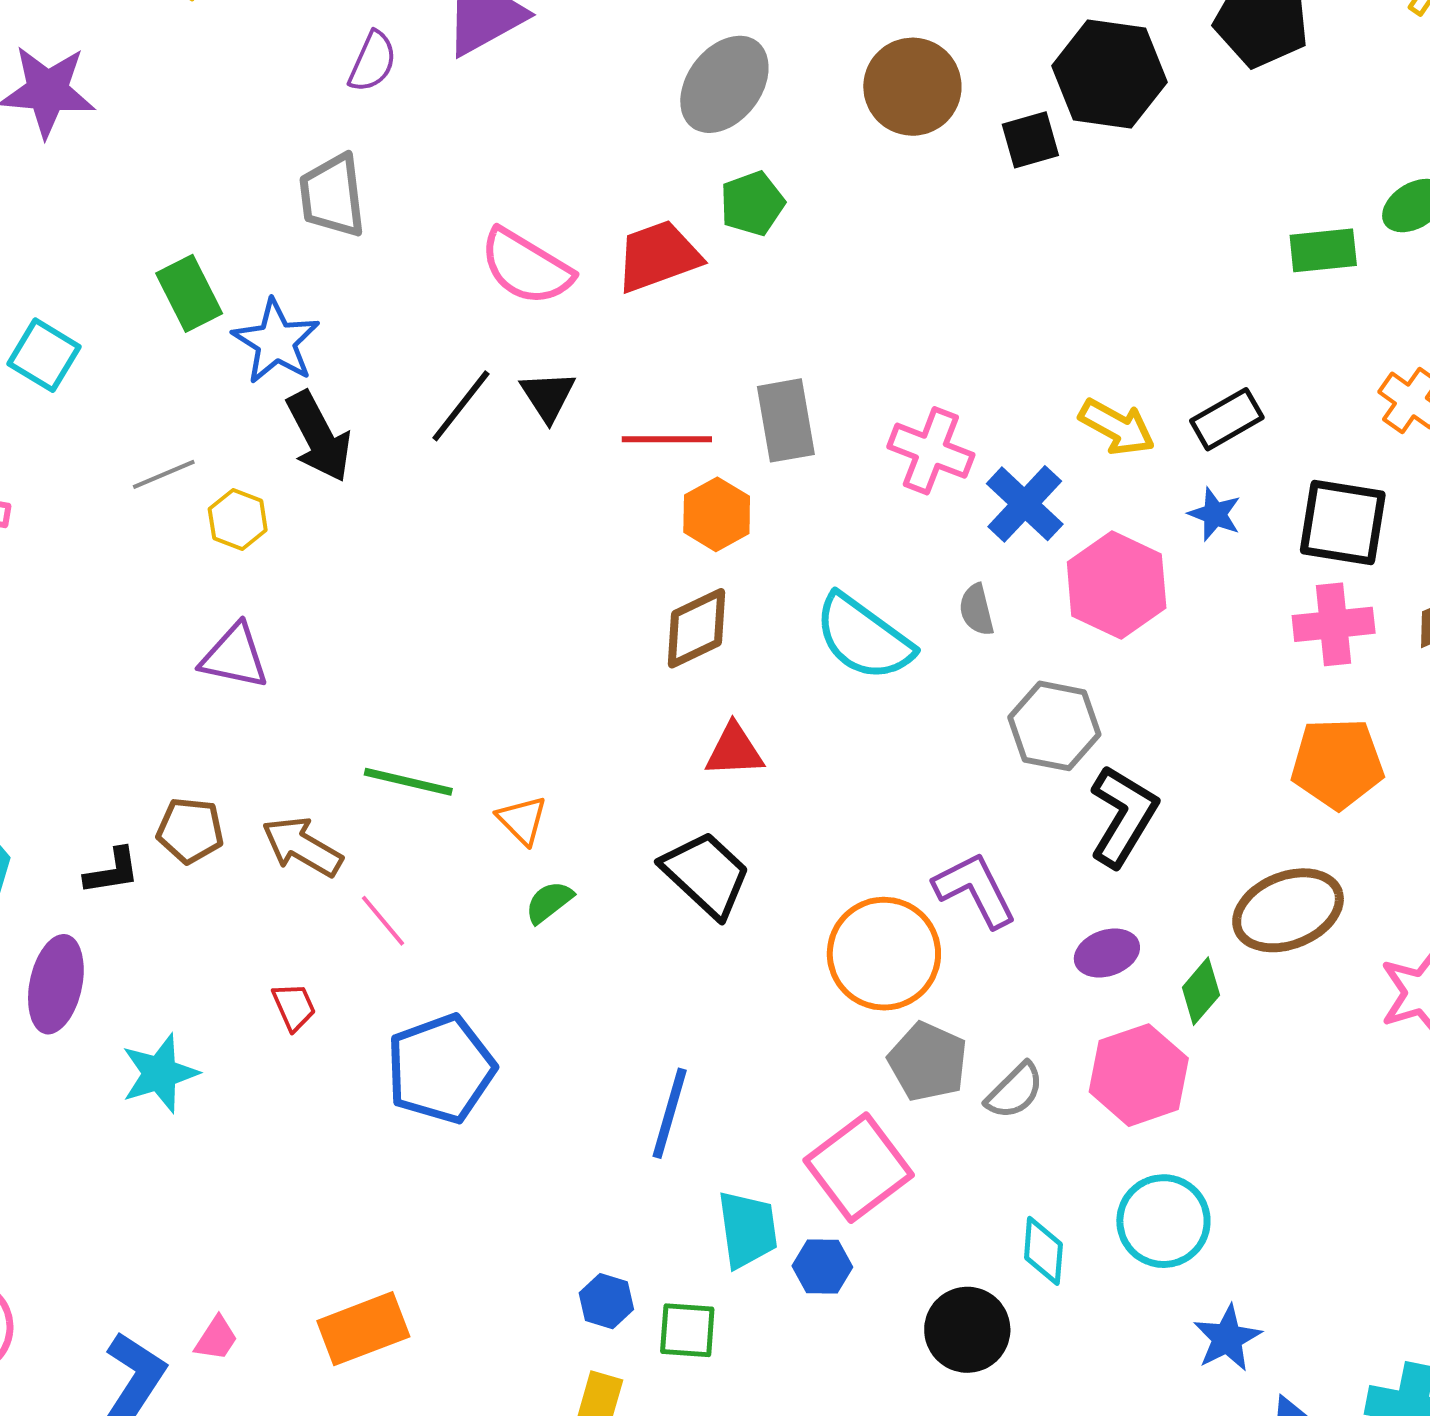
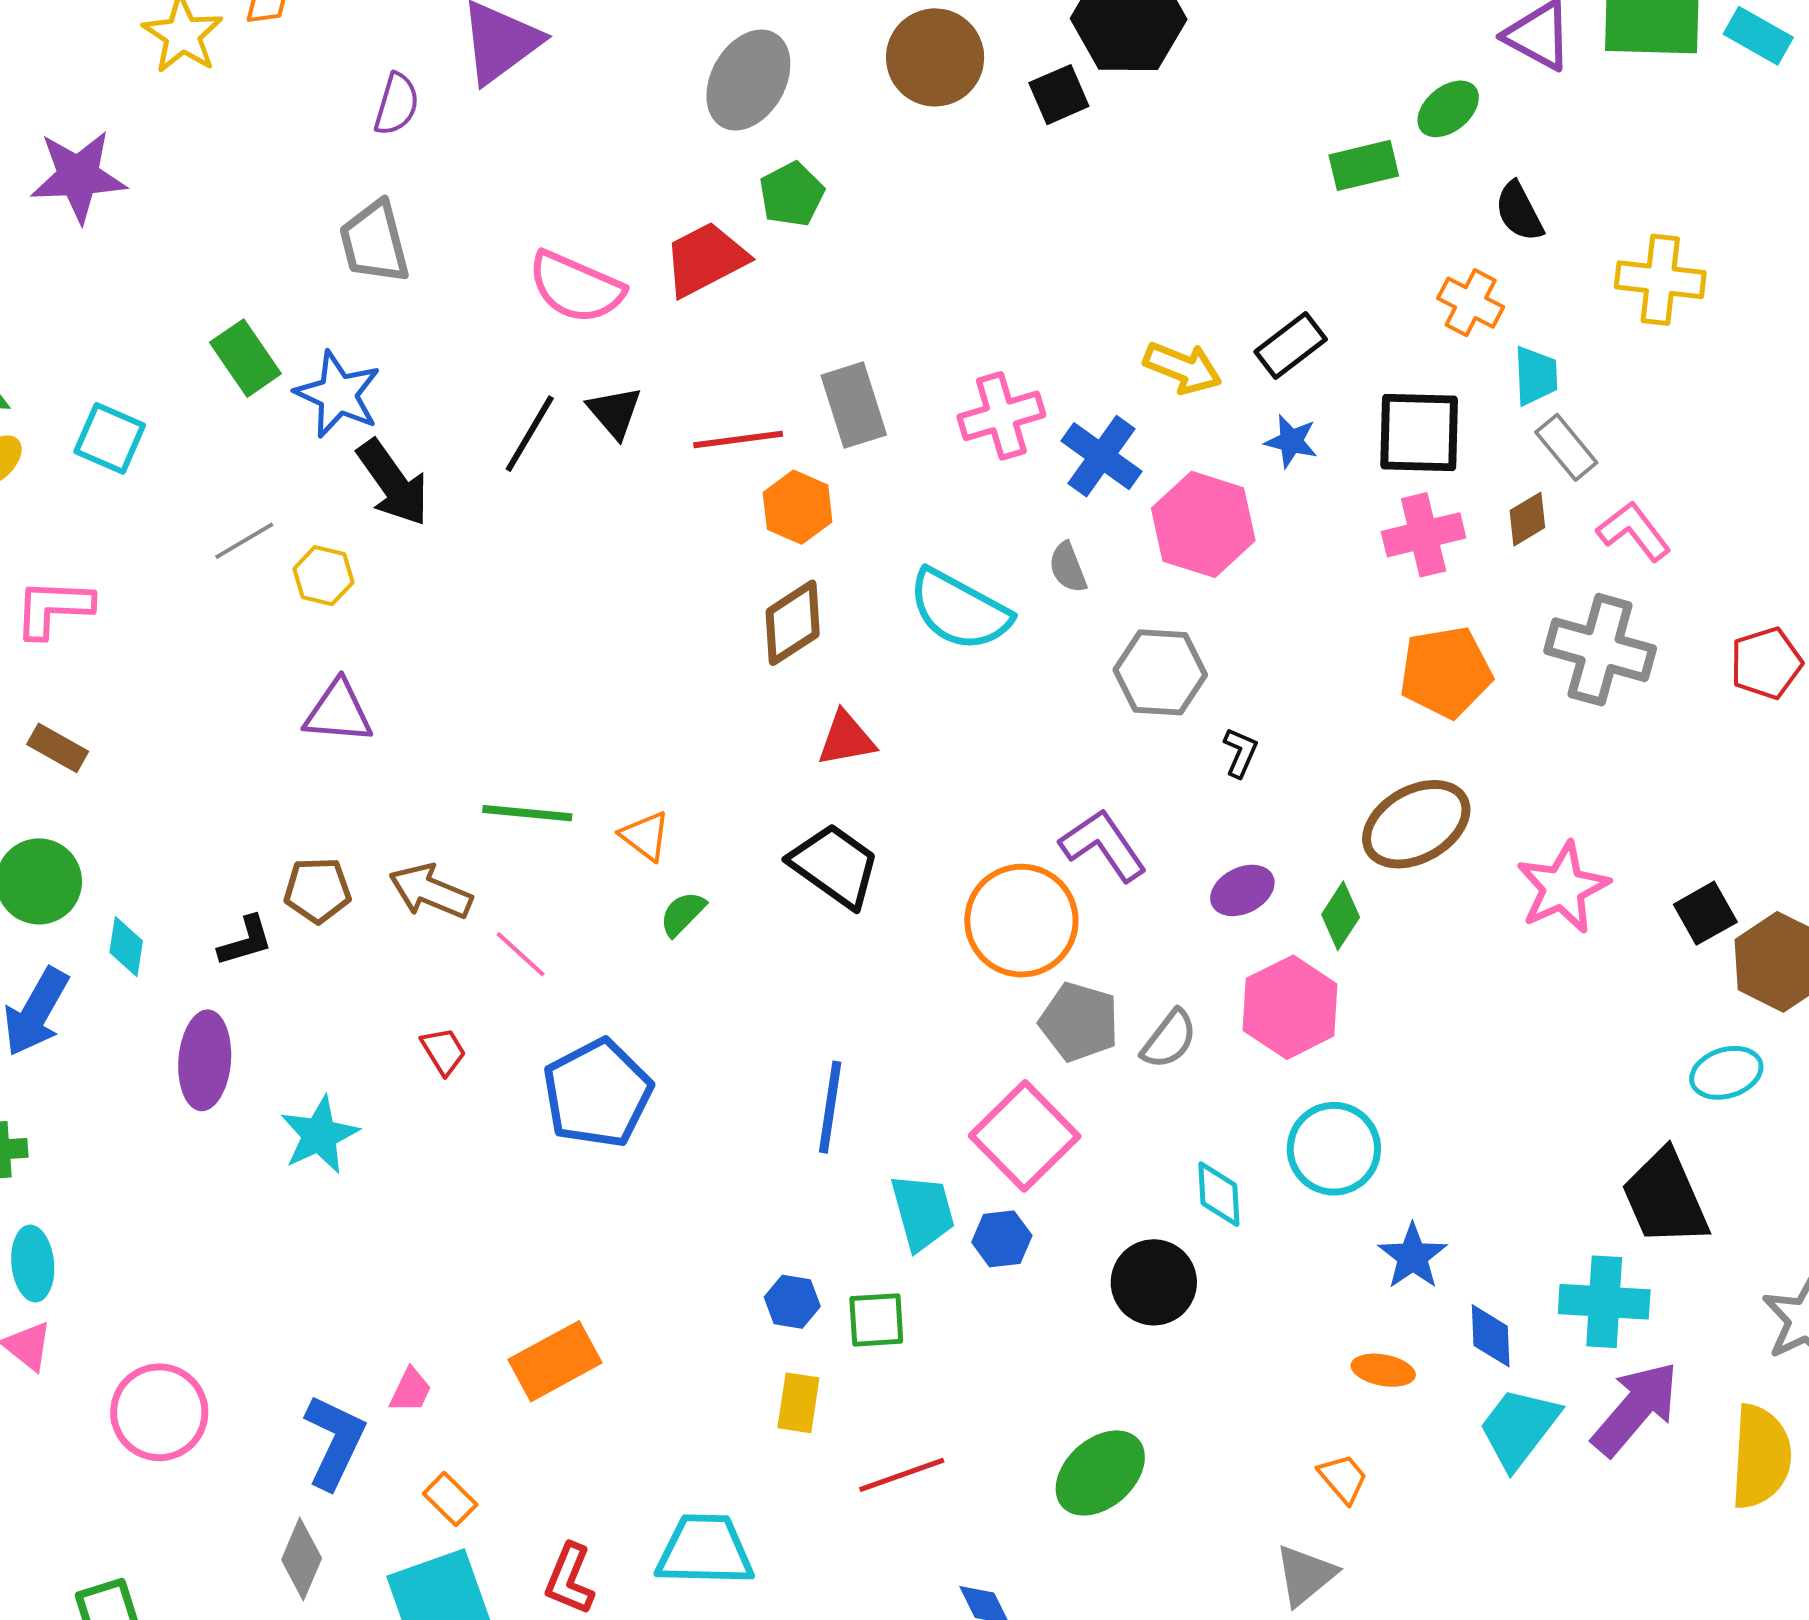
pink cross: (931, 451) -> (1001, 416), turned -30
black L-shape: (1123, 816) -> (1240, 753), size x0.5

